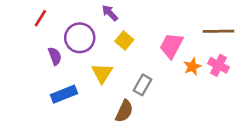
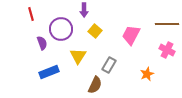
purple arrow: (110, 13) -> (84, 10), turned -136
red line: (40, 18) -> (31, 14), turned -48
orange star: (192, 67) -> (147, 74), moved

